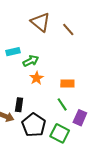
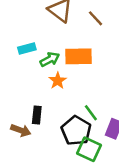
orange rectangle: (67, 83) -> (79, 56), moved, size x1.5
black pentagon: (34, 125) -> (76, 131), moved

